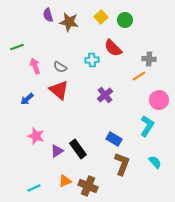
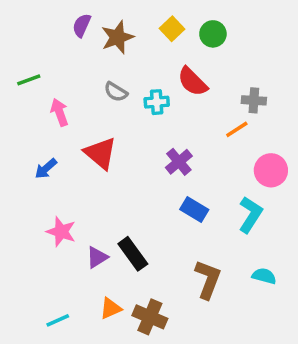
purple semicircle: (48, 15) -> (82, 25), turned 40
brown star: (69, 22) -> (117, 37), turned -30
gray semicircle: (60, 67) -> (116, 92), moved
blue rectangle: (114, 139) -> (194, 210), moved
cyan semicircle: (155, 162) -> (264, 276), turned -32

